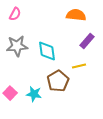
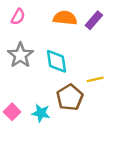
orange semicircle: (76, 15) -> (65, 18), moved
purple rectangle: (87, 41) -> (94, 20), moved
gray star: (17, 46) -> (20, 55), turned -30

